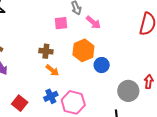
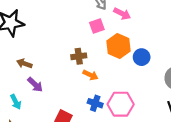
pink square: (61, 23) -> (97, 26), moved
blue cross: (51, 96) -> (95, 103), turned -32

